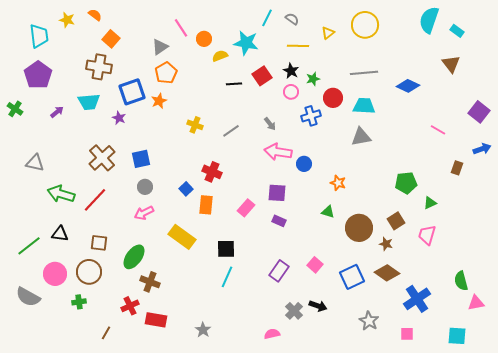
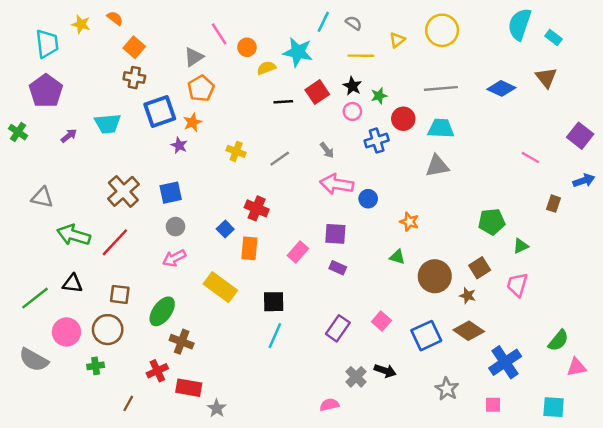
brown cross: (99, 67) -> (134, 78), moved, size x0.7
blue diamond: (408, 86) -> (501, 88), moved
purple star: (119, 118) -> (179, 145), moved
green semicircle: (461, 281) -> (558, 340), turned -126
gray star: (203, 330) -> (217, 408), moved

